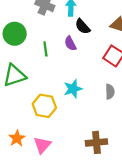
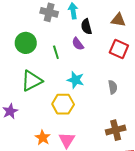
black semicircle: (83, 26) -> (86, 27), turned 35
cyan star: (73, 89) -> (76, 80), moved, turned -30
gray semicircle: (110, 92) -> (113, 87), moved

